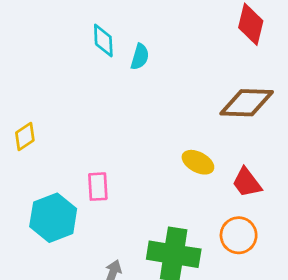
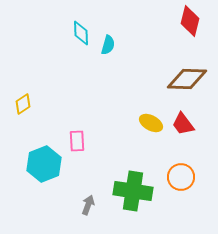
red trapezoid: (247, 183) -> (183, 124), moved

